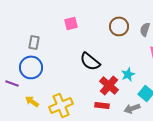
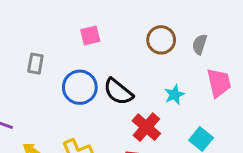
blue circle: (31, 67) -> (80, 87), moved
cyan star: (128, 74) -> (174, 95), moved

